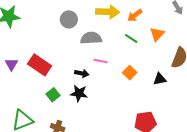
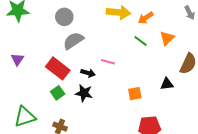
gray circle: (69, 19) -> (64, 17), moved
gray semicircle: (91, 38) -> (73, 41), moved, turned -35
red rectangle: (40, 65) -> (58, 68), moved
orange square: (130, 73) -> (135, 94), moved, turned 32

